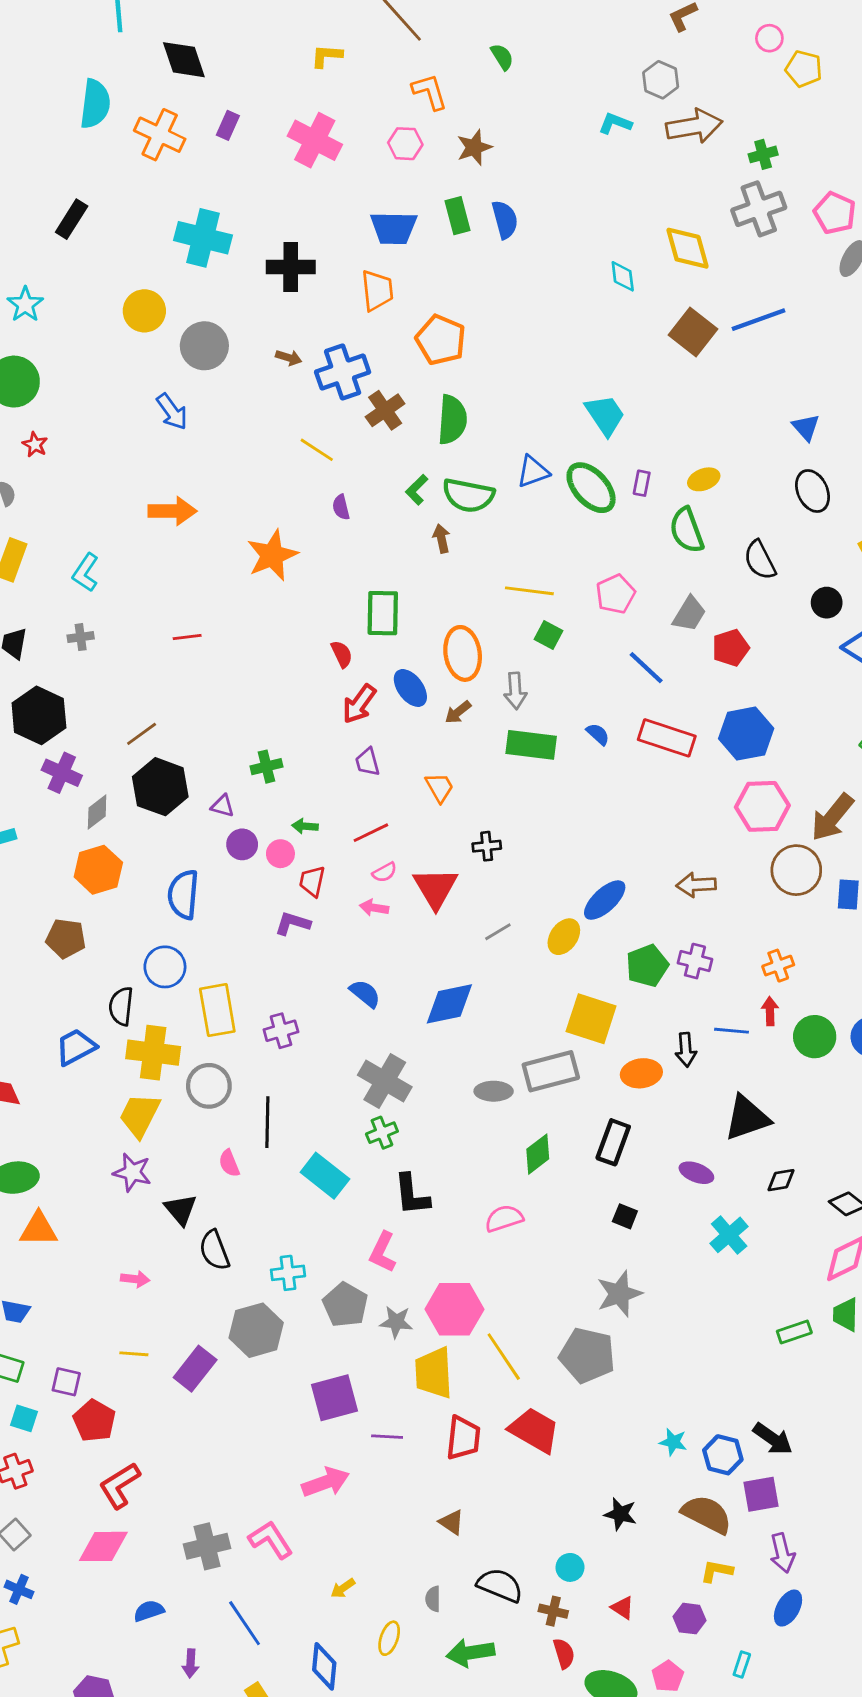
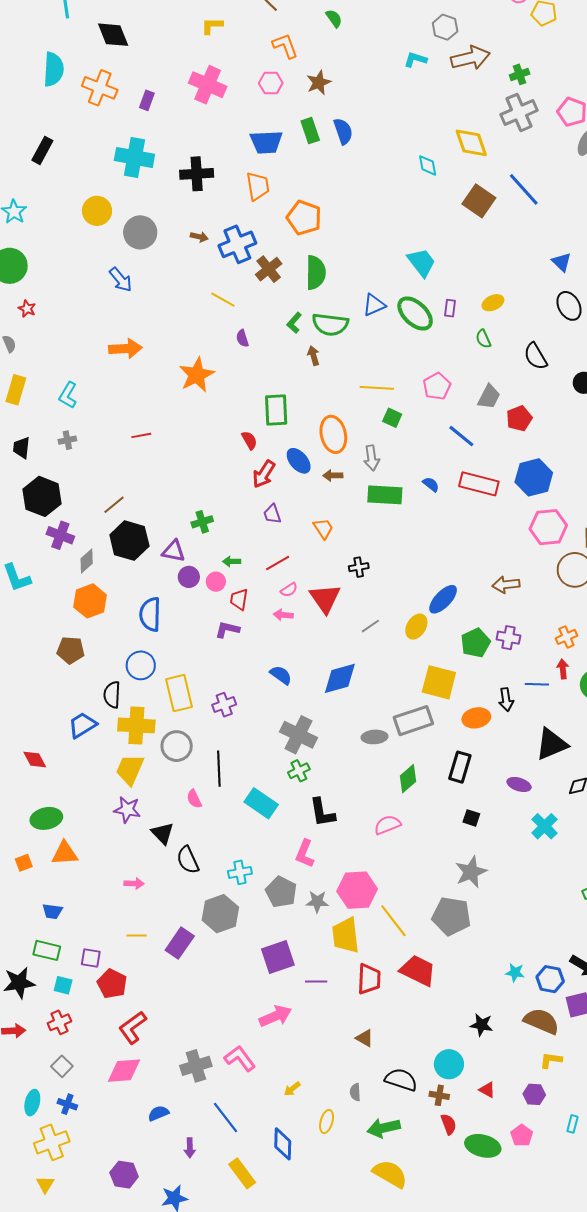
purple rectangle: (228, 125) -> (147, 100), moved
blue line: (758, 320) -> (524, 189), turned 72
green semicircle: (687, 530) -> (483, 339), size x0.6
brown arrow: (458, 712) -> (333, 475), turned 42
purple triangle: (223, 806) -> (174, 551), size x1.4
cyan circle: (570, 1567) -> (449, 1064), size x1.5

